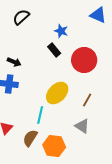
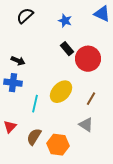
blue star: (61, 31) -> (65, 21), moved
black rectangle: (54, 50) -> (67, 49), moved
cyan line: (40, 115) -> (35, 104), moved

